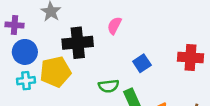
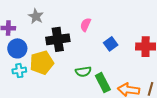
blue square: (142, 63) -> (111, 44), moved

